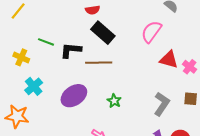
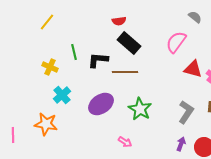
green line: (46, 42) -> (74, 52), turned 56
green star: (114, 101) -> (140, 109), size x1.6

